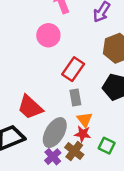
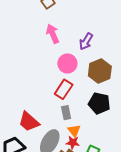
pink circle: (48, 35) -> (67, 64), moved

